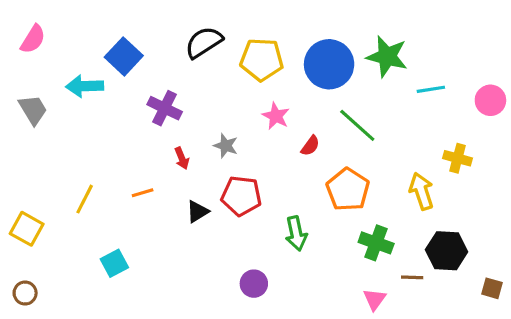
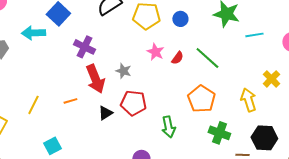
blue circle: (329, 64) -> (180, 19), moved, size x0.5
red semicircle: (310, 146) -> (177, 58), moved
red arrow: (182, 158) -> (95, 79), size x2.0
yellow cross: (458, 158) -> (271, 79), turned 30

